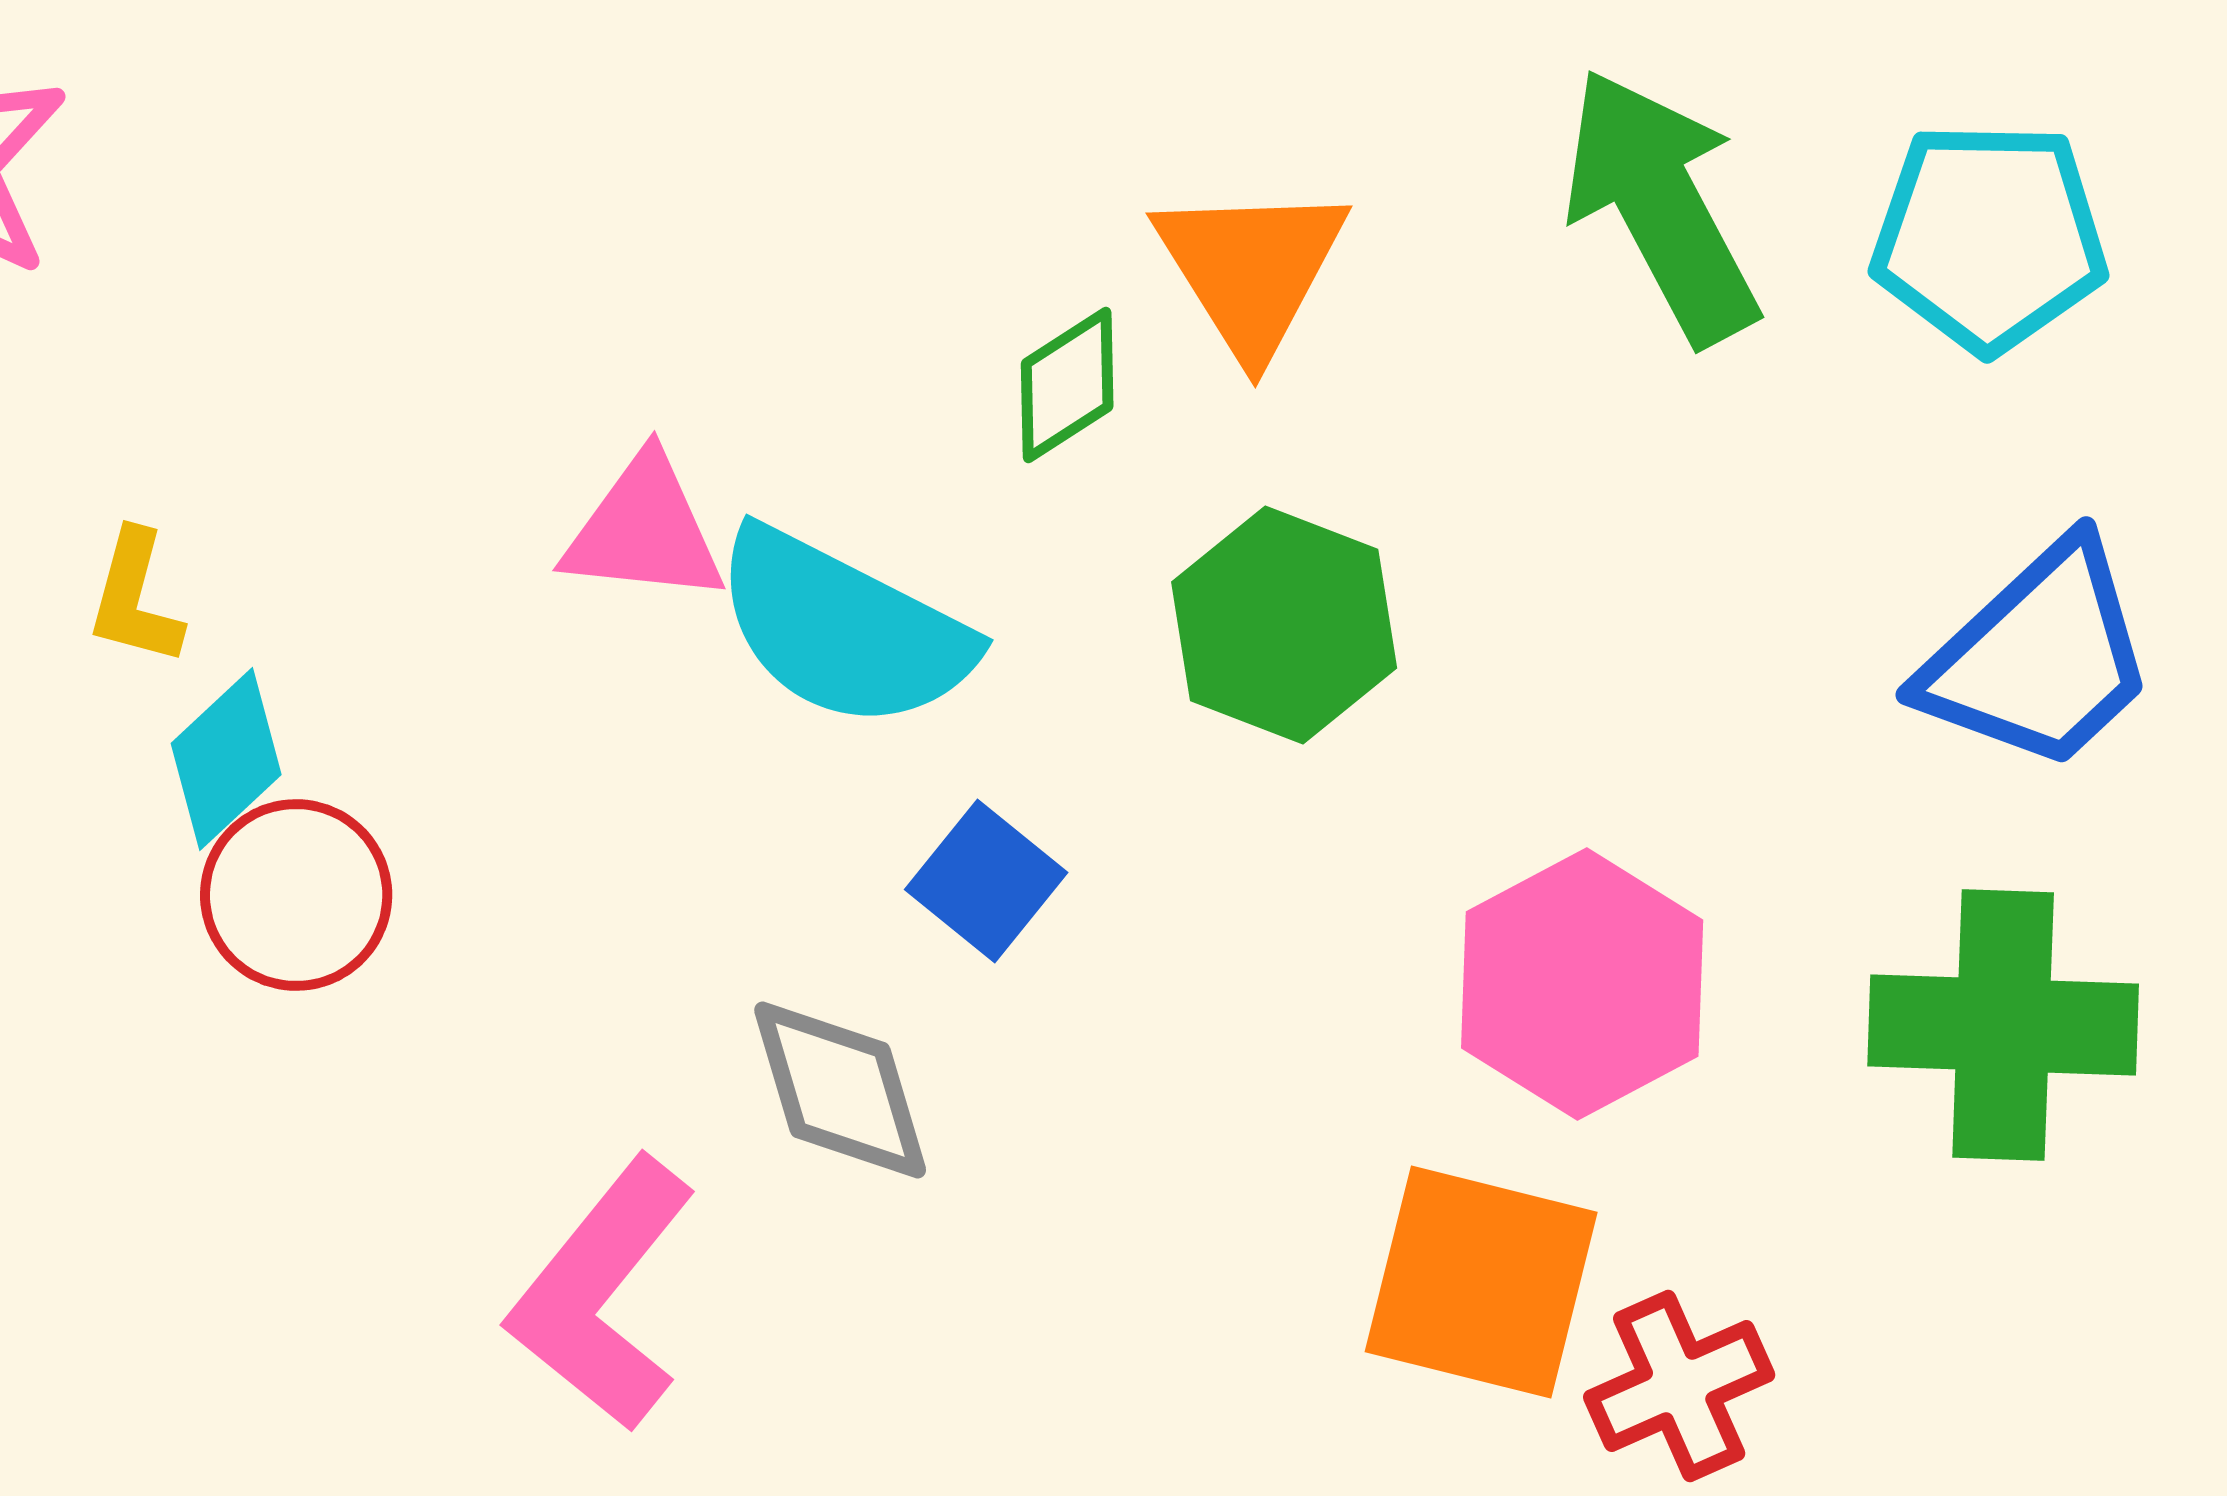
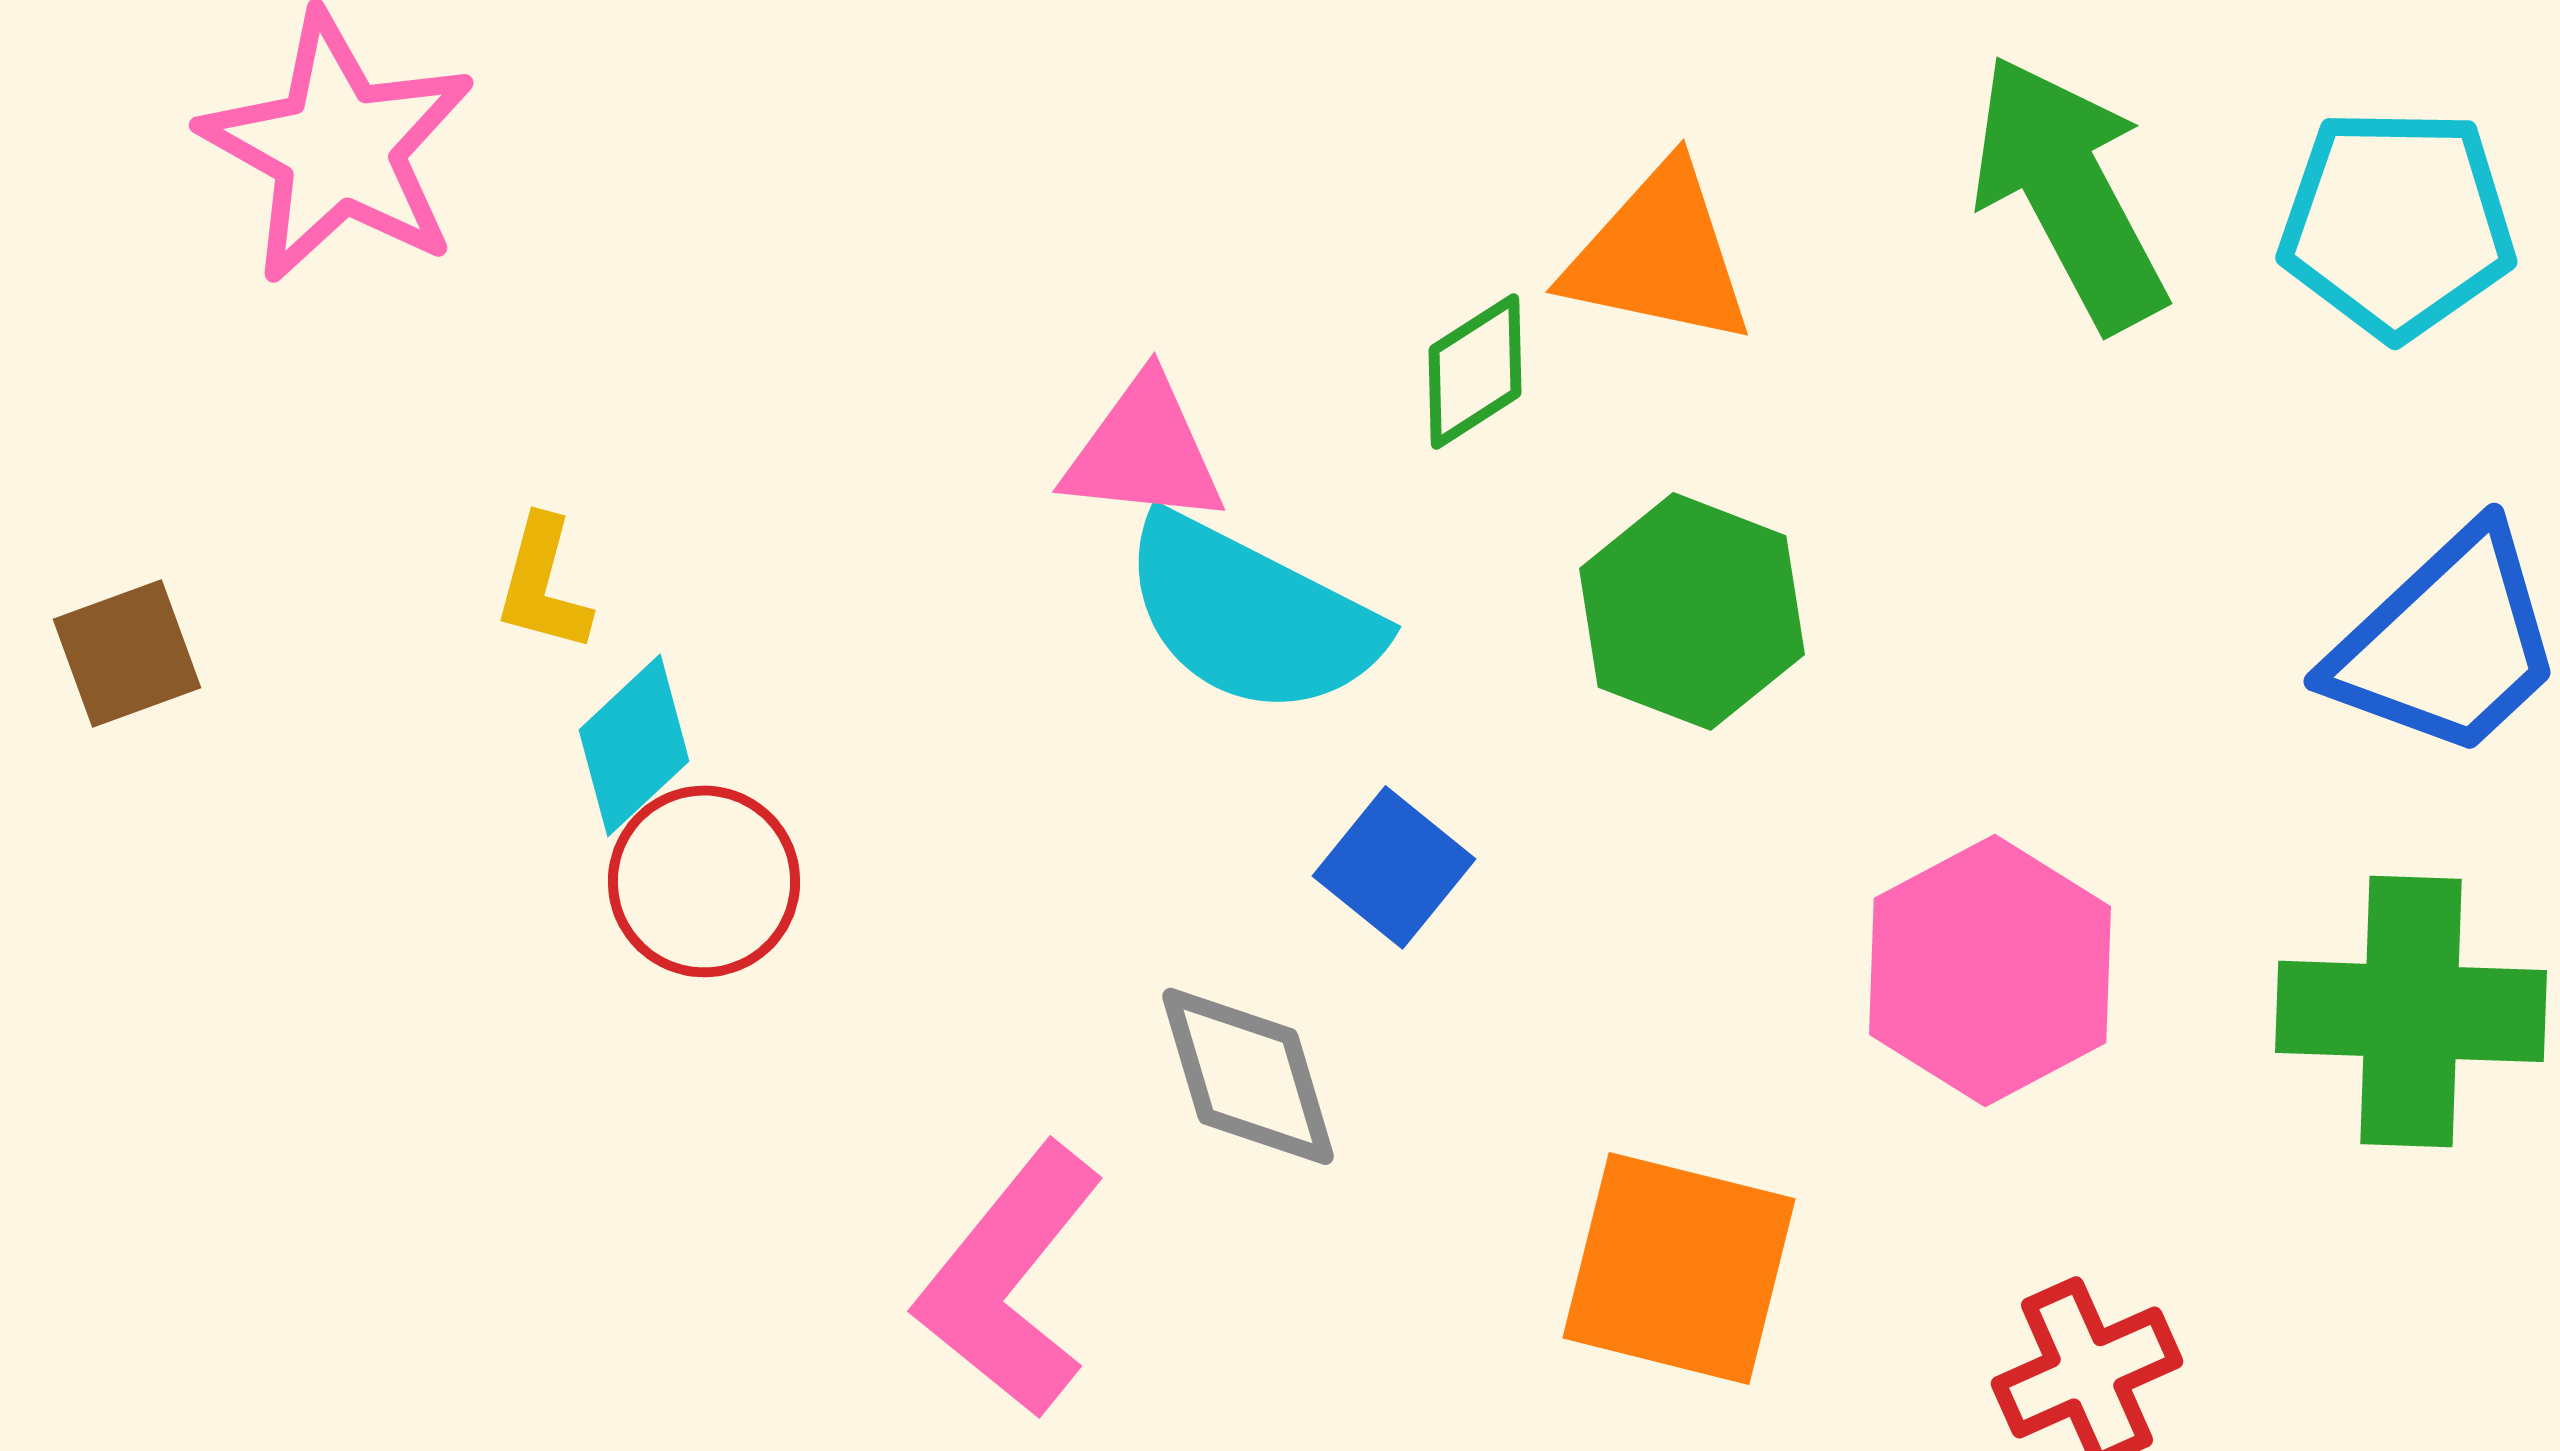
orange triangle: (1251, 269) -> (1659, 255), turned -46
pink triangle: (644, 530) -> (1144, 451), moved
orange square: (1481, 1282) -> (1679, 1268), moved

